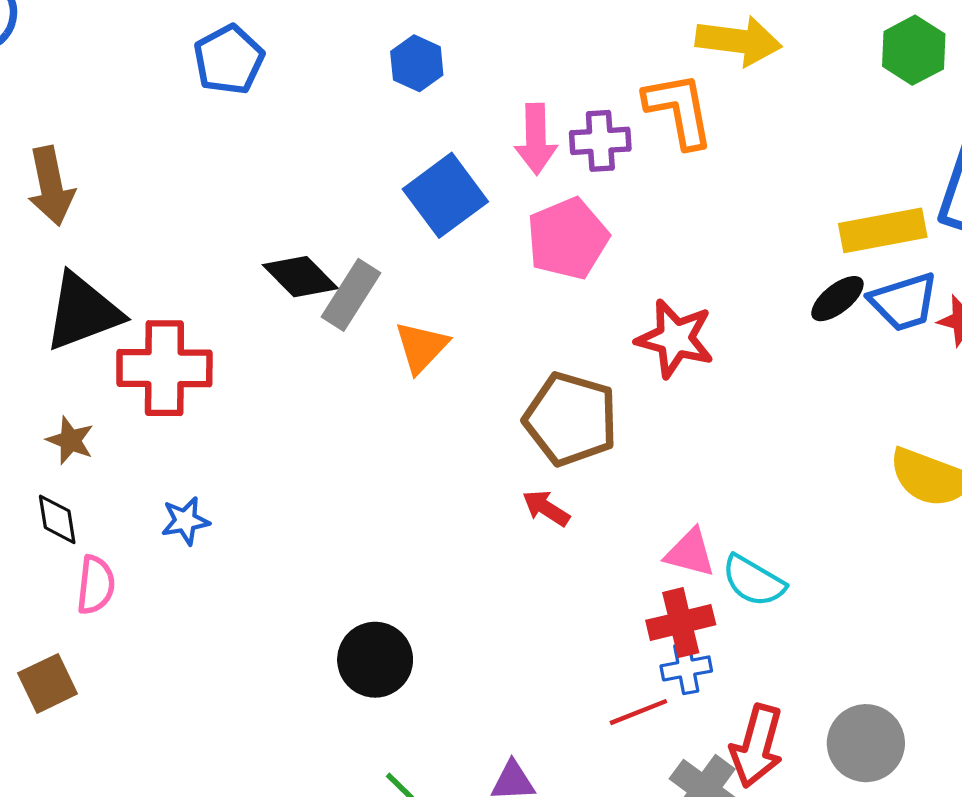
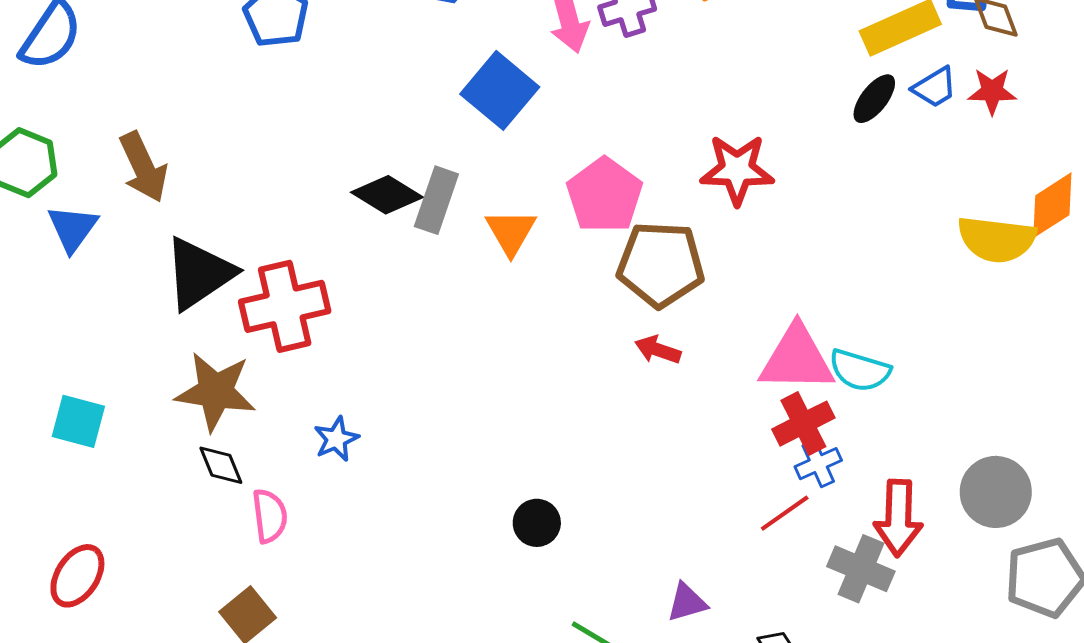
pink pentagon: (568, 239) -> (605, 195), moved
blue trapezoid: (904, 302) -> (935, 87), size x0.7
brown star: (70, 440) -> (216, 391), size x1.8
pink triangle: (690, 553) -> (797, 359), size x1.6
black circle: (375, 660) -> (537, 523), size x0.7

